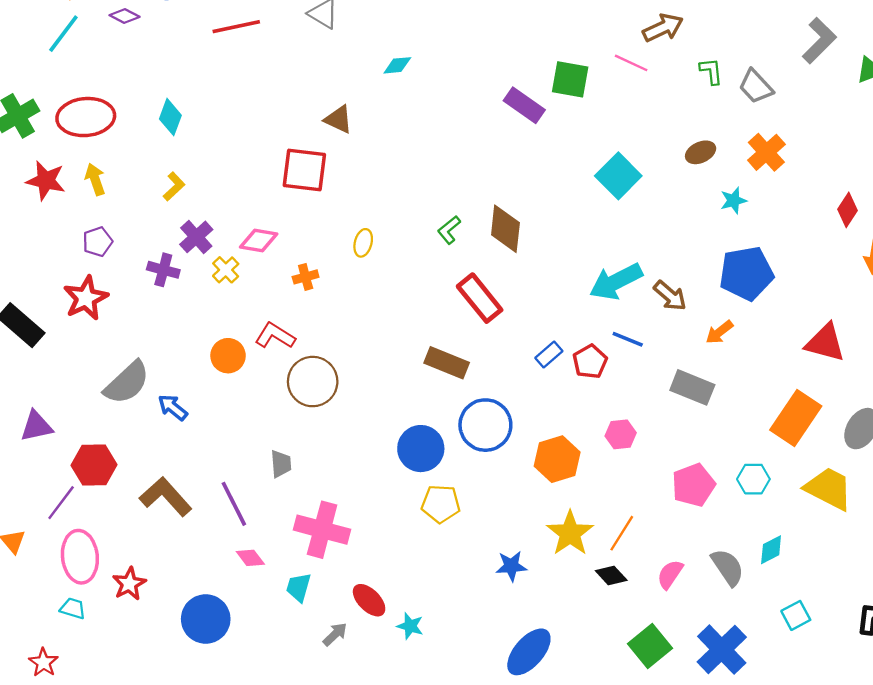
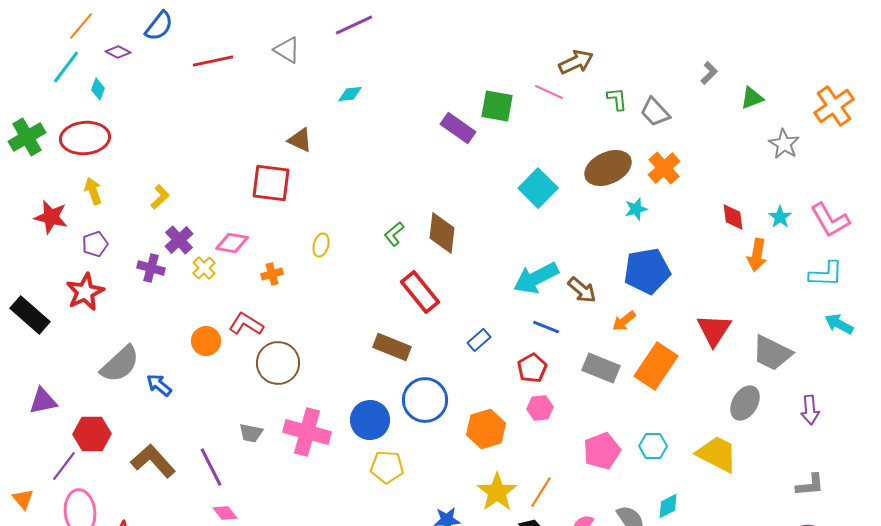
gray L-shape: (819, 41) -> (709, 73), size x0.6
cyan diamond: (170, 117) -> (98, 89), moved, size x0.7
brown ellipse: (701, 152) -> (608, 168), size x1.8
red star: (46, 181) -> (51, 217), moved
red diamond: (847, 210) -> (733, 217), turned -40
red triangle: (825, 343) -> (714, 330), turned 48
red pentagon: (590, 362) -> (532, 368), moved
orange rectangle: (796, 418) -> (656, 366), moved
gray trapezoid: (281, 464) -> (251, 433), turned 105
pink cross: (322, 530) -> (307, 432), moved

